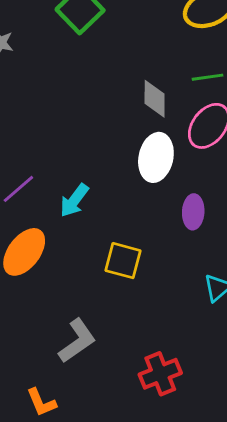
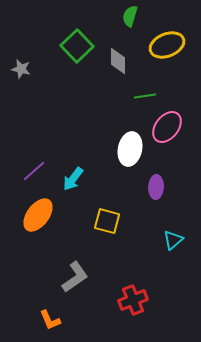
green line: (208, 77) -> (145, 96), moved
gray diamond: (155, 99) -> (118, 61), moved

